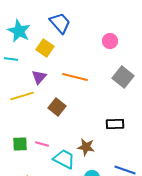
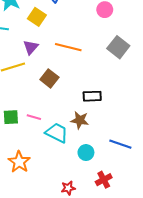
black rectangle: (115, 124) -> (92, 96), moved

